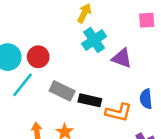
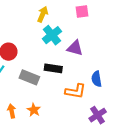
pink square: (147, 20) -> (82, 11), moved
black rectangle: (90, 100) -> (53, 68), moved

